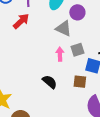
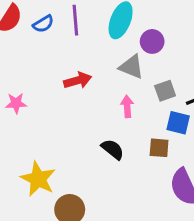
red arrow: (21, 21) -> (78, 80), moved, turned 30
gray square: (78, 50) -> (165, 91), moved

